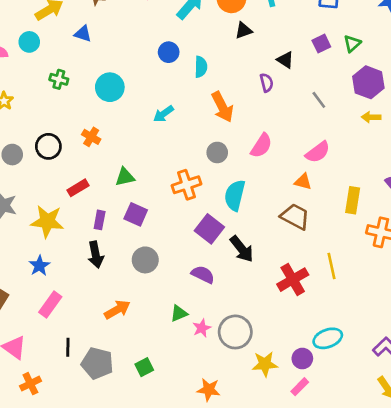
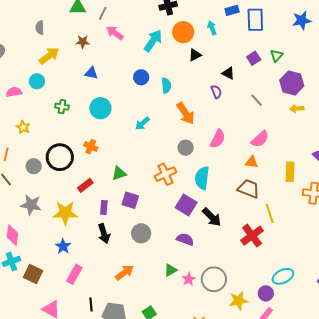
blue triangle: (83, 34) -> (91, 73), moved
black circle: (48, 146) -> (60, 157), size x1.4
yellow line: (331, 266) -> (270, 213), moved

